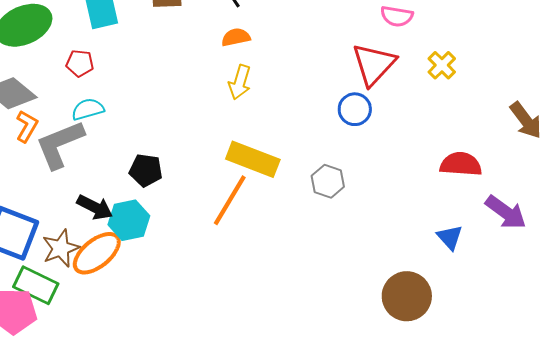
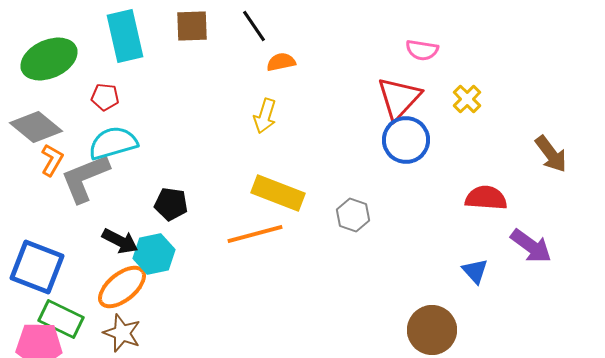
orange semicircle: (236, 37) -> (281, 62), moved
cyan semicircle: (88, 109) -> (113, 143), size x1.5
blue circle: (355, 109) -> (406, 140), moved, size x1.4
orange line: (230, 200) -> (255, 234), turned 44
brown star: (61, 248) -> (122, 333), moved, turned -30

